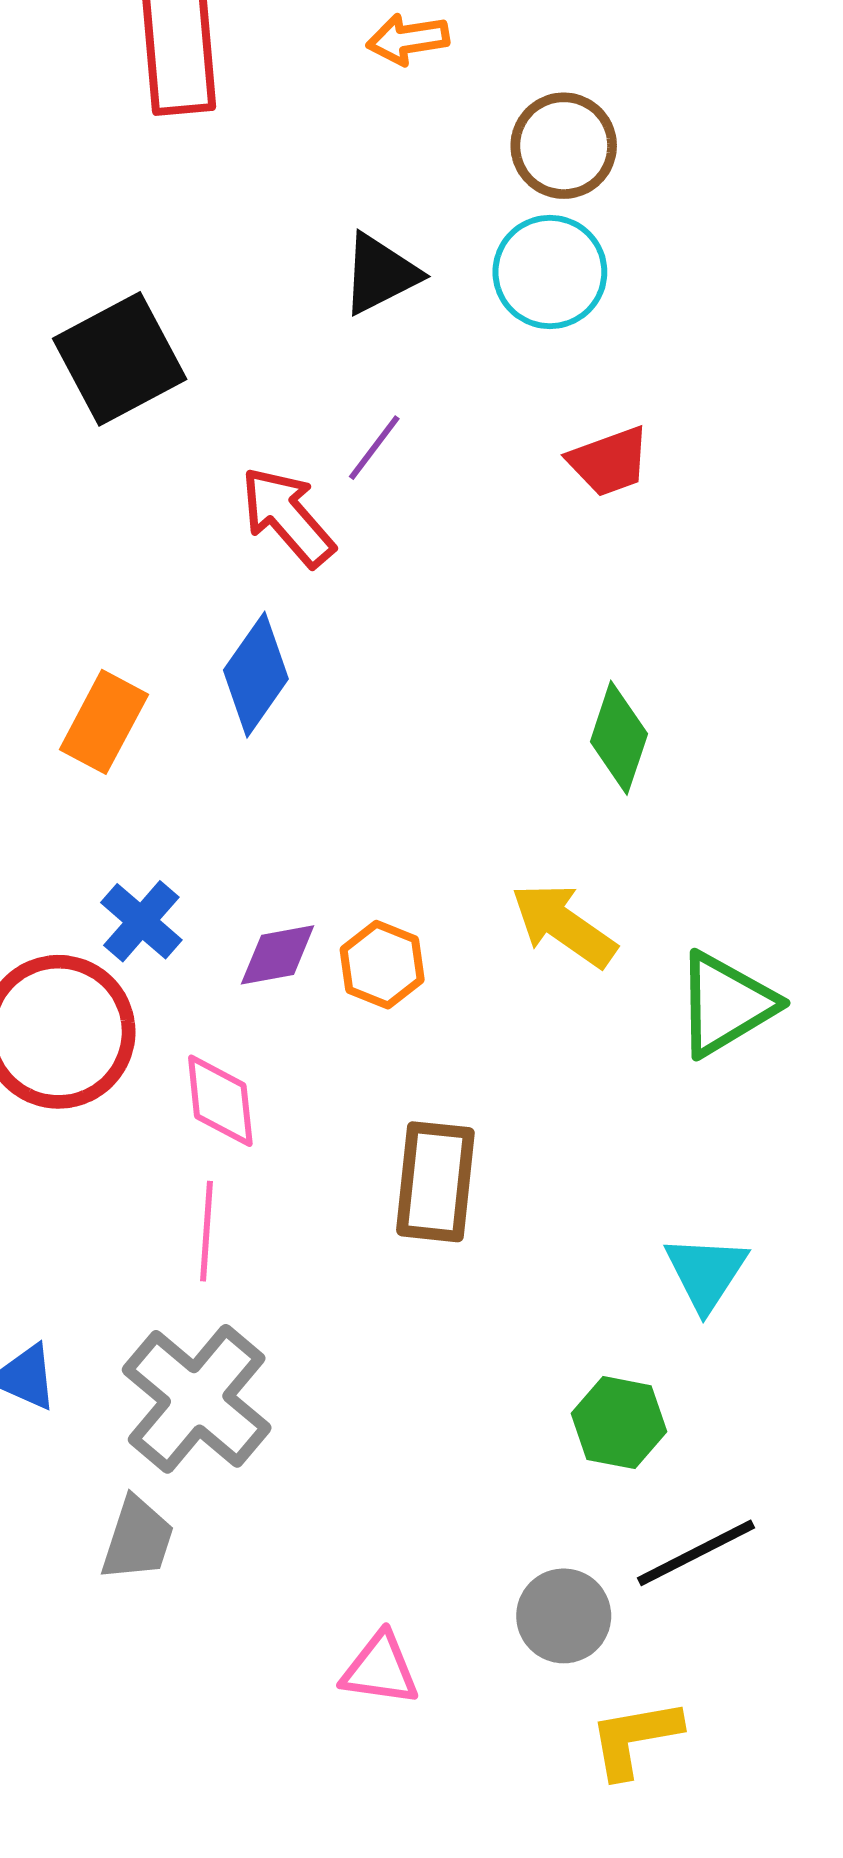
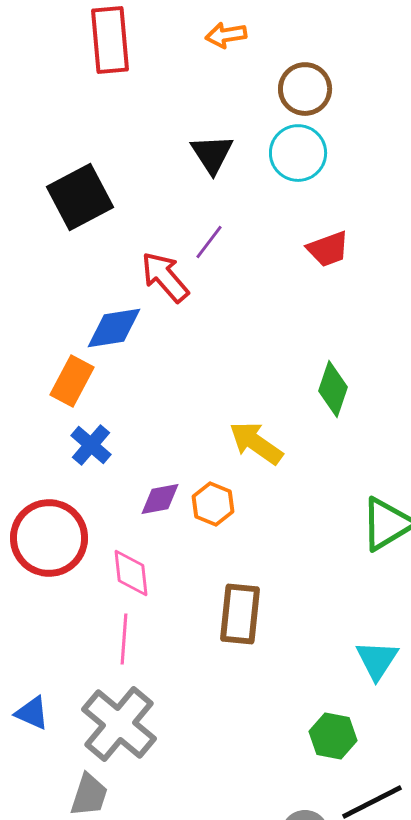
black triangle: (380, 274) -> (212, 154), turned -36
blue diamond: (256, 675) -> (114, 328), moved, turned 46
blue cross: (141, 921) -> (91, 445), moved
yellow arrow: (564, 925) -> (256, 443), moved

